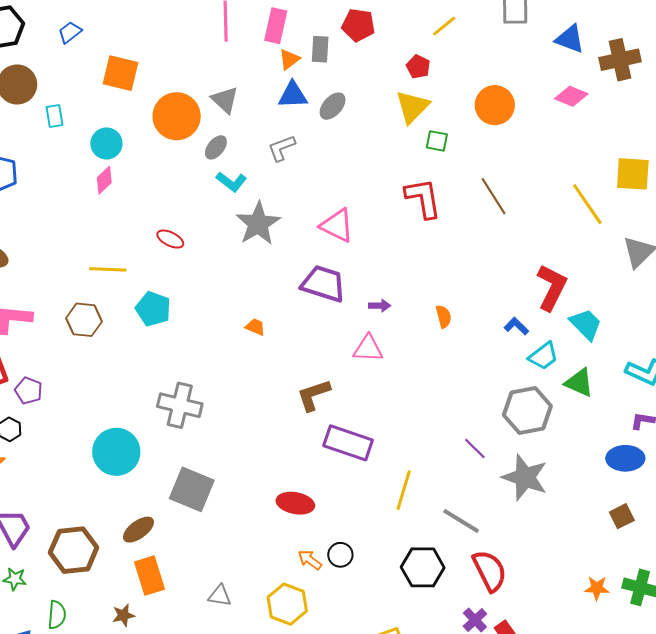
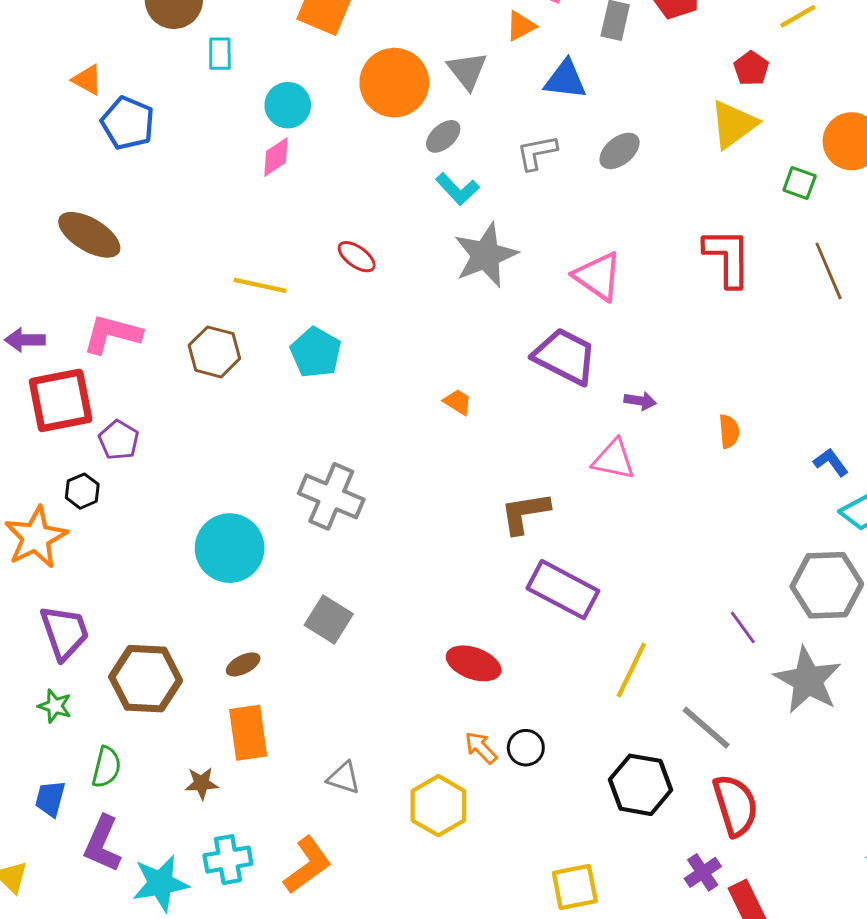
orange triangle: (289, 59) -> (521, 26), moved
gray ellipse: (333, 106) -> (620, 151), moved
green square: (437, 141) -> (800, 183), moved
gray square: (192, 489) -> (329, 619), size x0.7
brown ellipse: (138, 530) -> (243, 664), size x0.7

